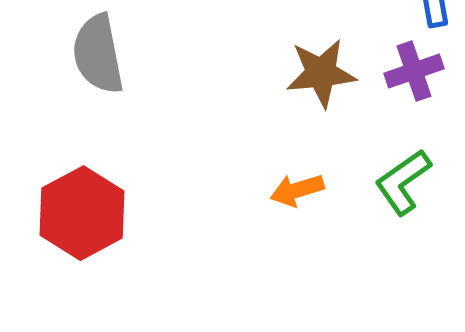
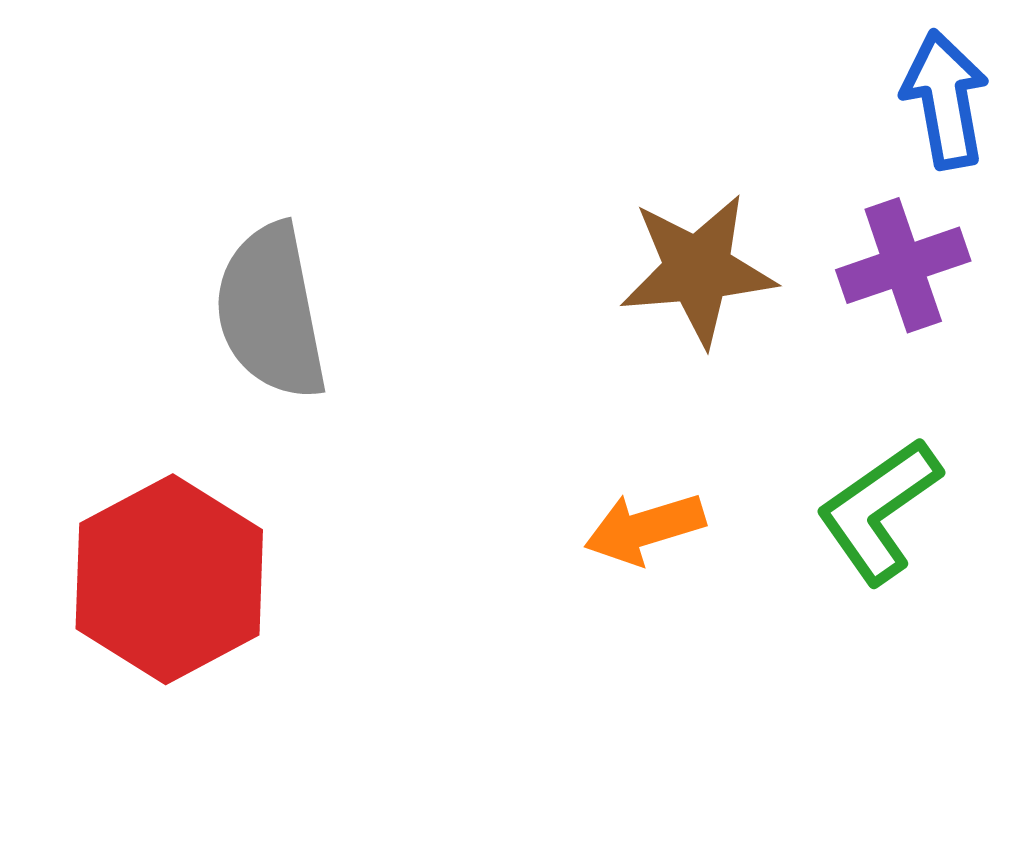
gray semicircle: (98, 54) -> (271, 312), moved

